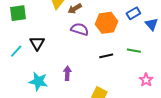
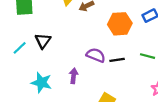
purple semicircle: (80, 29) -> (96, 55), moved

